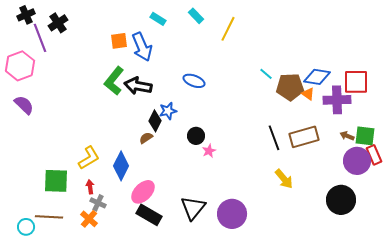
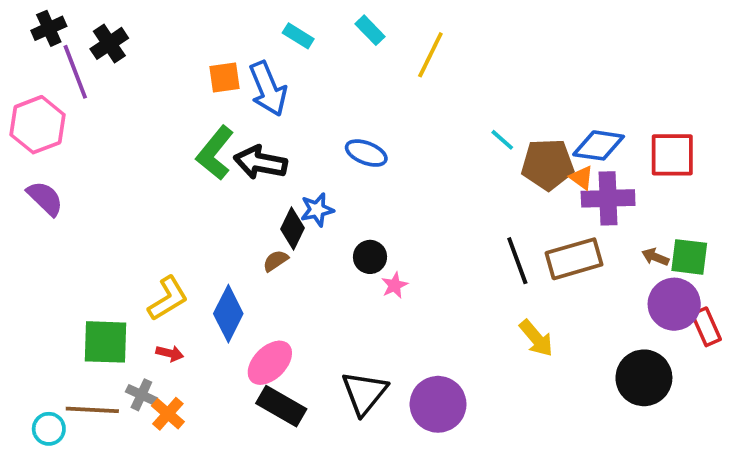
purple cross: (337, 100) -> (608, 198), moved
red rectangle: (374, 155) -> (706, 327), moved
red arrow: (90, 187) -> (170, 353), turned 112
gray cross: (98, 203) -> (141, 395), moved

